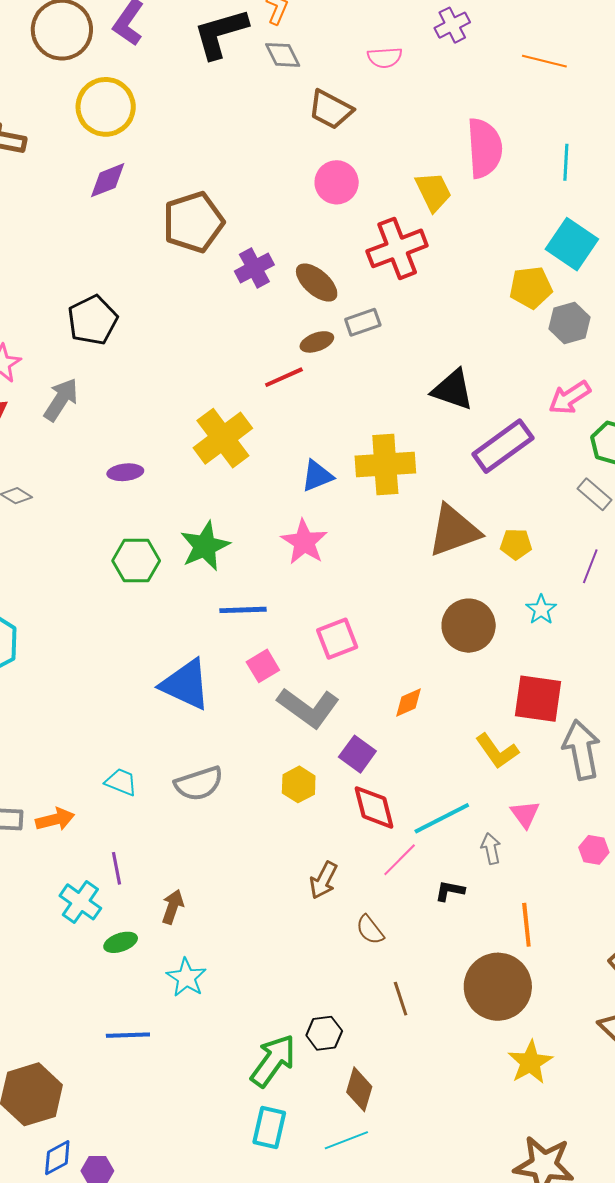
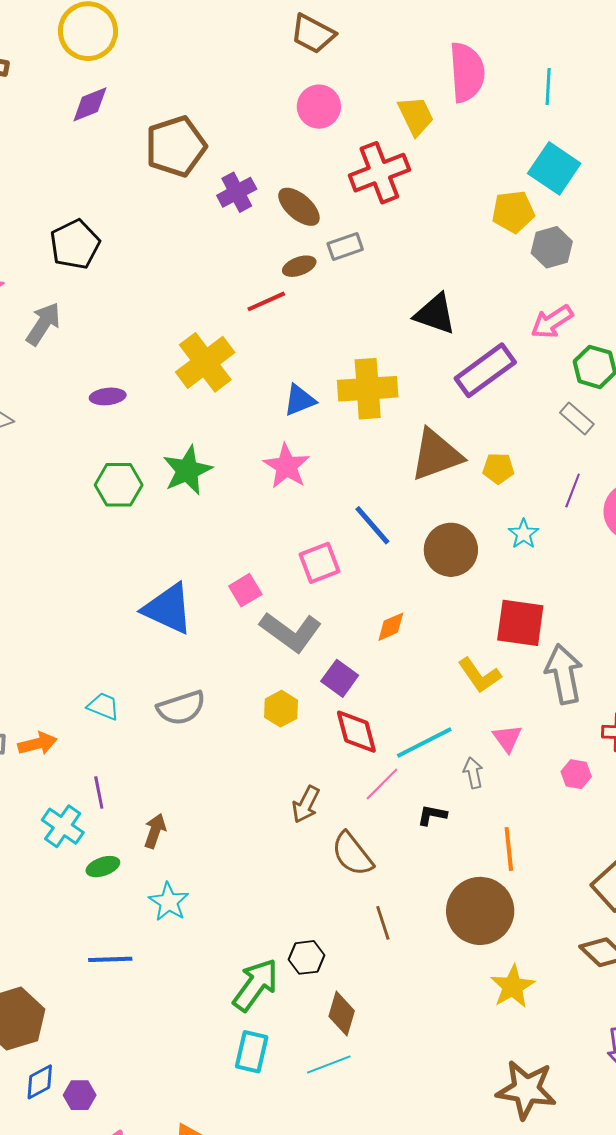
blue line: (243, 610) -> (372, 525), moved, turned 51
brown semicircle: (370, 930) -> (352, 854), size x1.5

